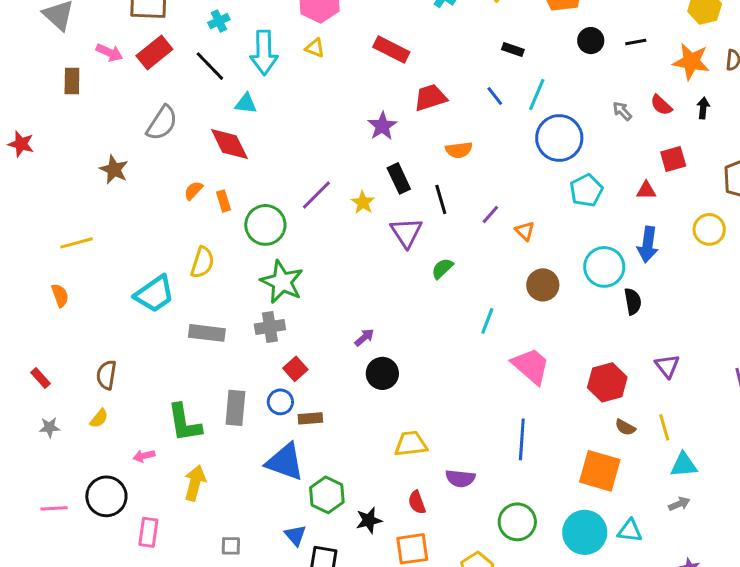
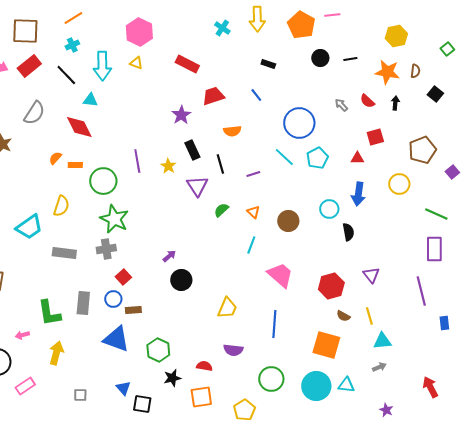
cyan line: (537, 95) -> (284, 157), moved, turned -70
purple line: (316, 195) -> (137, 161), turned -55
orange rectangle: (223, 201) -> (75, 165), turned -72
purple line: (490, 214) -> (253, 174), turned 32
orange triangle: (525, 231) -> (253, 212), moved
cyan circle: (604, 267) -> (329, 209), size x0.7
yellow trapezoid: (411, 444) -> (227, 308), moved, turned 120
green hexagon: (327, 495) -> (158, 350), moved
red semicircle: (417, 502) -> (204, 366), turned 119
pink rectangle: (148, 532) -> (25, 386), turned 48

